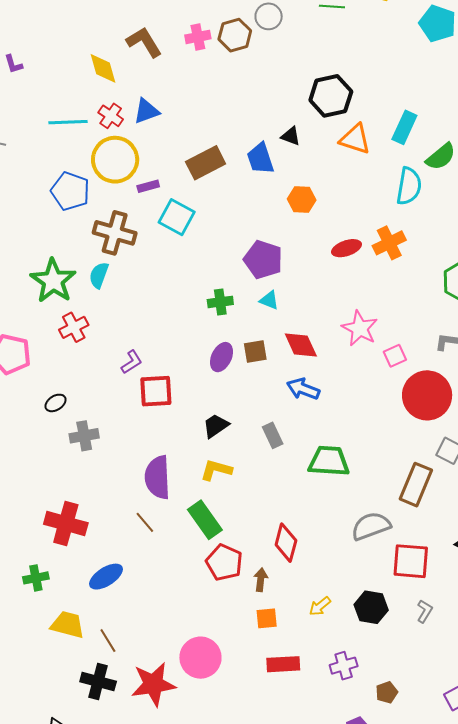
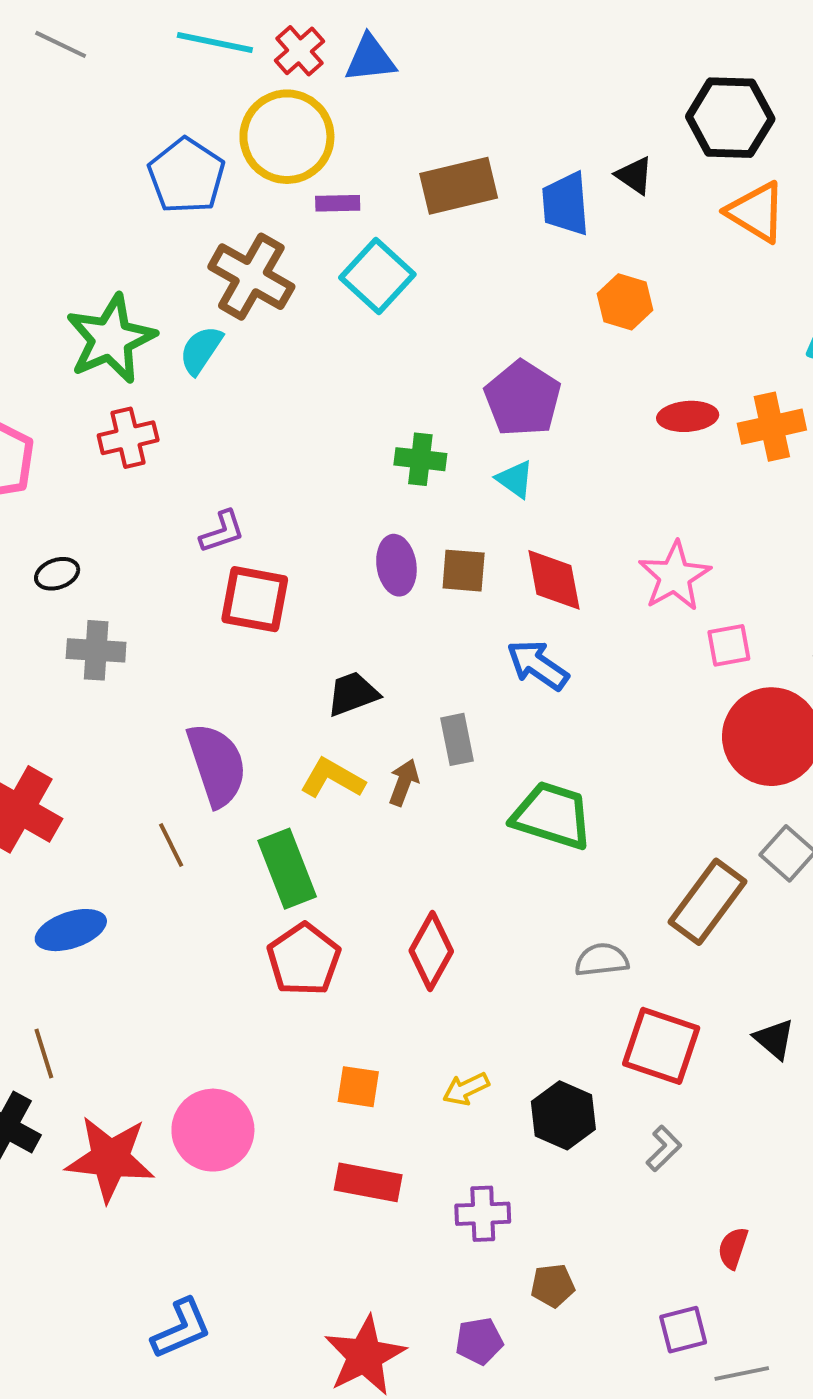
purple ellipse: (221, 357) -> (396, 565), turned -48
purple semicircle: (158, 477) -> (217, 765), turned 150
gray semicircle: (371, 526) -> (602, 960), size x0.7
brown arrow: (261, 580) -> (404, 782), moved

